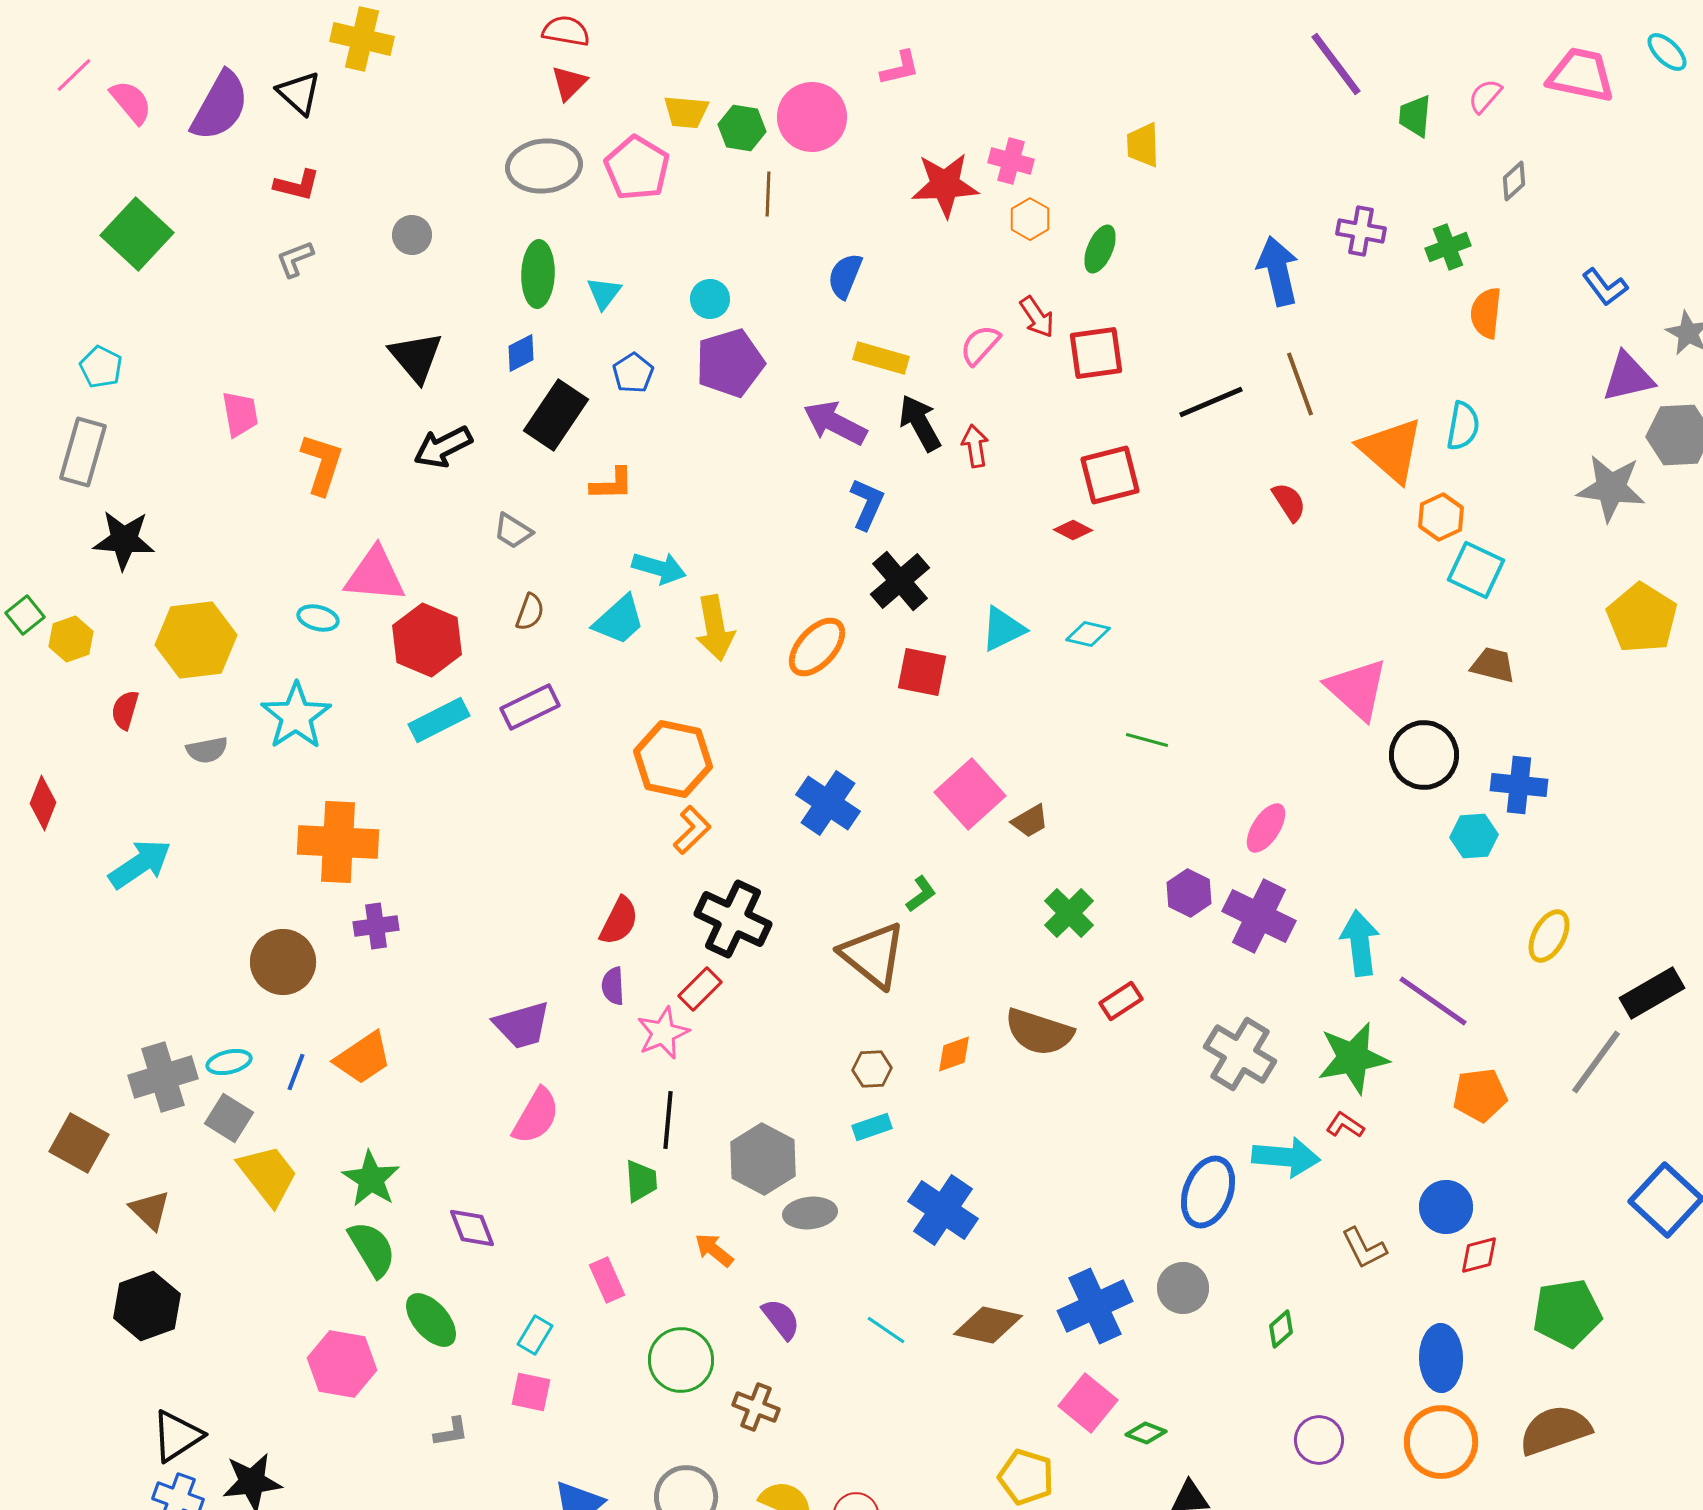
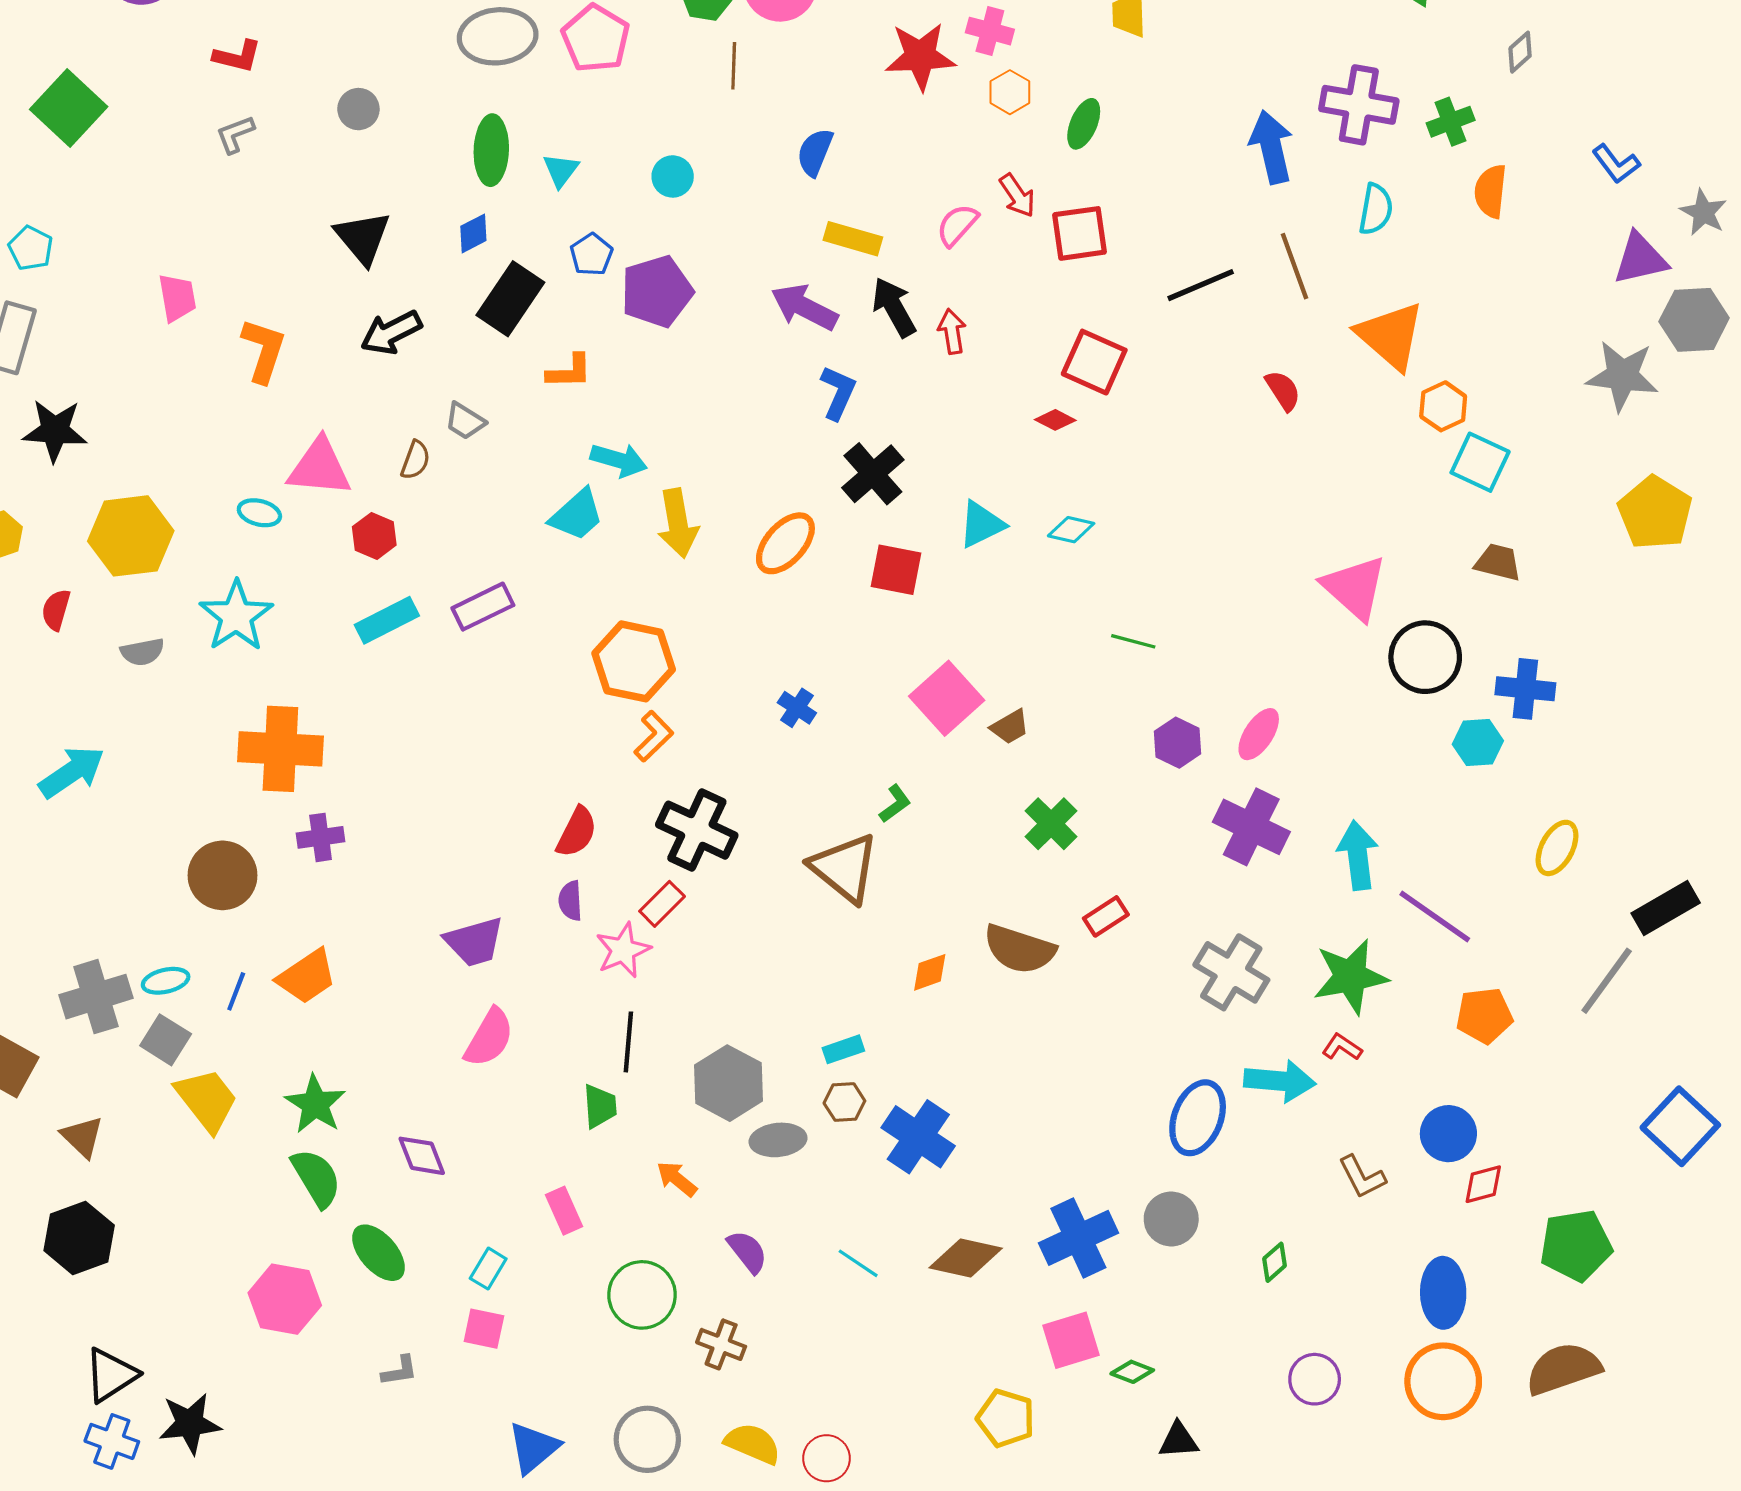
purple cross: (1361, 231) -> (1359, 105), size x1.5
purple pentagon: (730, 363) -> (657, 291), moved
cyan semicircle: (1463, 426) -> (1376, 209), moved
red square: (1110, 475) -> (1094, 362), turned 38
brown semicircle: (530, 612) -> (415, 460), moved
red hexagon: (427, 640) -> (374, 536), size x0.6
blue cross: (828, 803) -> (797, 708), size x0.6
purple hexagon: (1189, 893) -> (1178, 743), moved
brown hexagon: (872, 1069) -> (844, 1102), moved
pink square: (1088, 1403) -> (1071, 1340), turned 34

